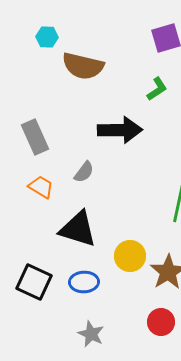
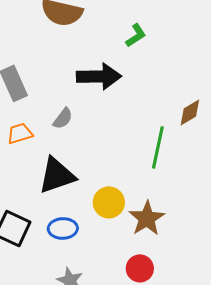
orange trapezoid: (41, 187) -> (20, 133), turned -48
black triangle: (78, 229) -> (57, 175), turned -36

